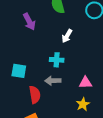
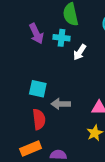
cyan cross: (57, 60) -> (62, 38), moved
cyan square: (19, 71) -> (38, 89), moved

